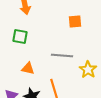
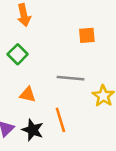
green square: (20, 37) -> (18, 54), turned 35

